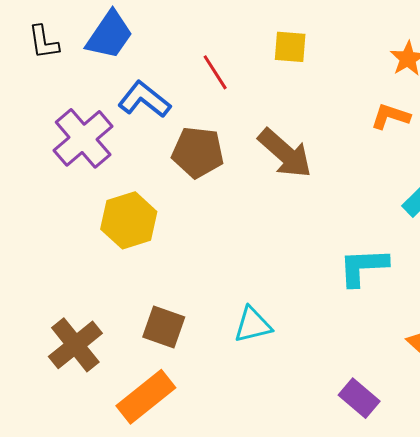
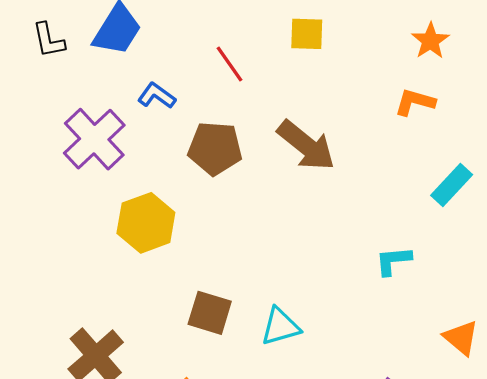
blue L-shape: (144, 100) -> (157, 96), size x0.7
cyan L-shape: (363, 267) -> (393, 261), size x0.7
brown square: (164, 327) -> (210, 313), moved

